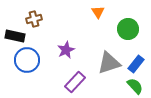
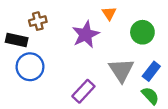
purple star: (66, 50) -> (86, 34), moved, size x1.4
gray triangle: (109, 63) -> (121, 70), turned -45

